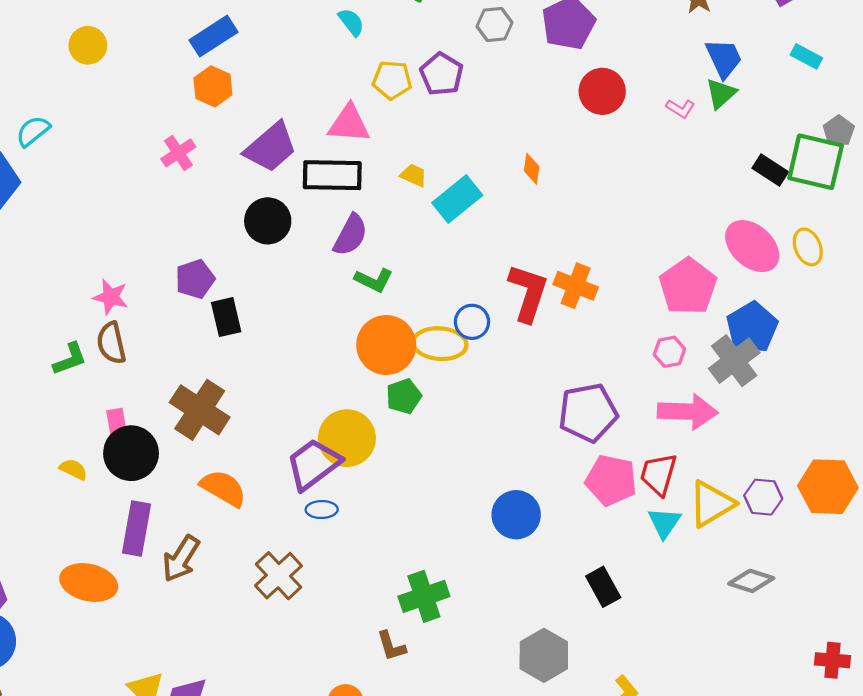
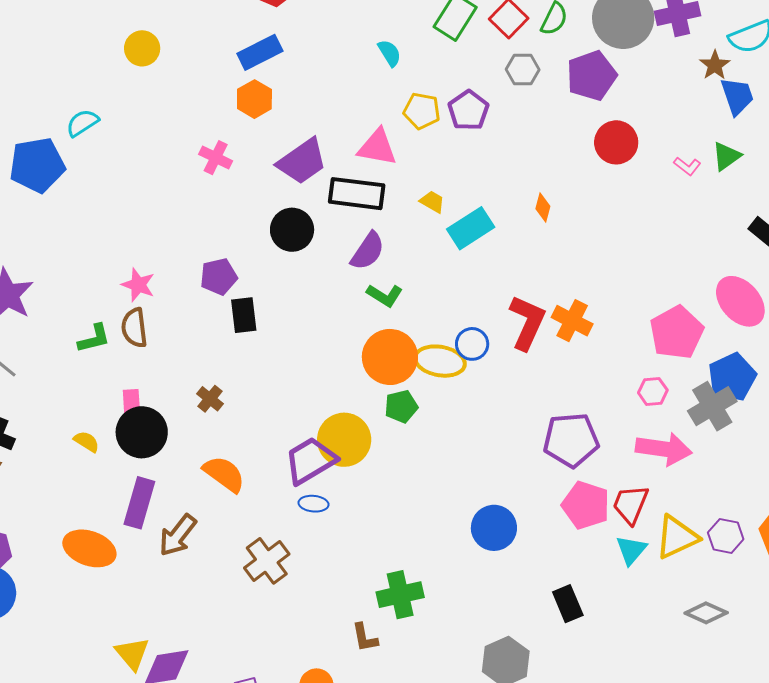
blue trapezoid: (724, 58) -> (737, 96), moved
pink cross: (178, 153) -> (216, 158), turned -36
brown cross: (200, 410) -> (210, 399), size x0.5

